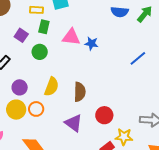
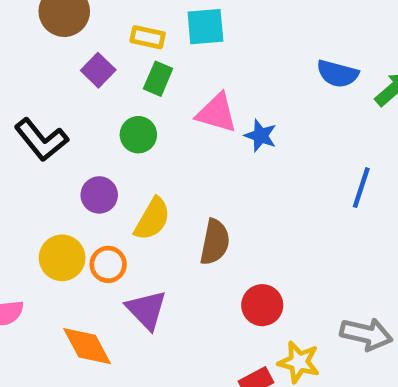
purple square: (21, 35) -> (98, 70), moved
blue line: (138, 58) -> (361, 188), turned -42
purple circle: (20, 87) -> (99, 195), moved
purple triangle: (74, 123) -> (146, 310), moved

